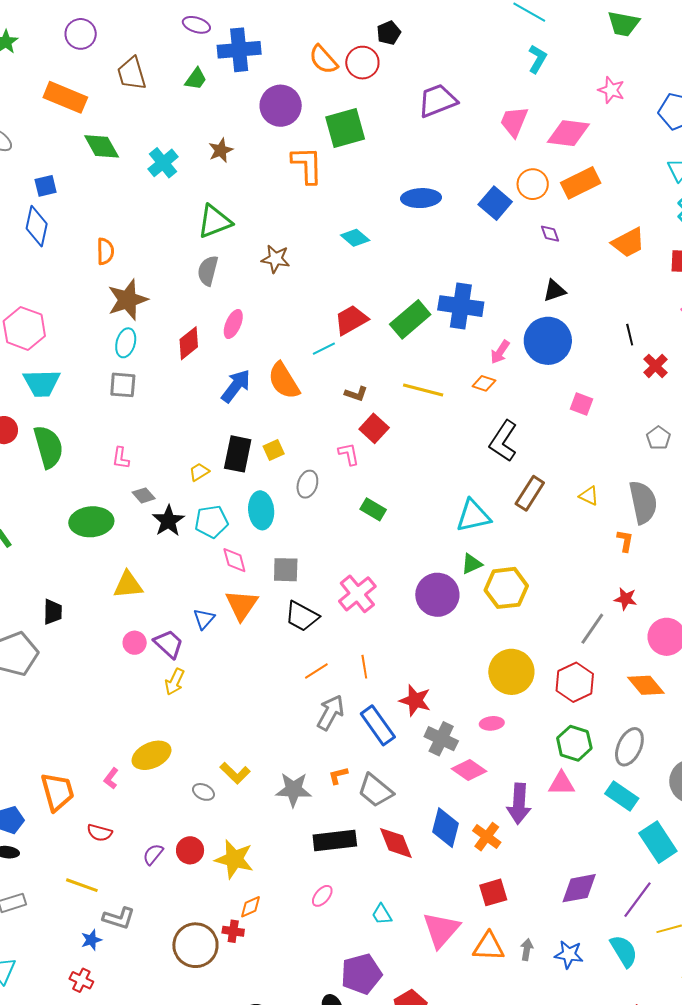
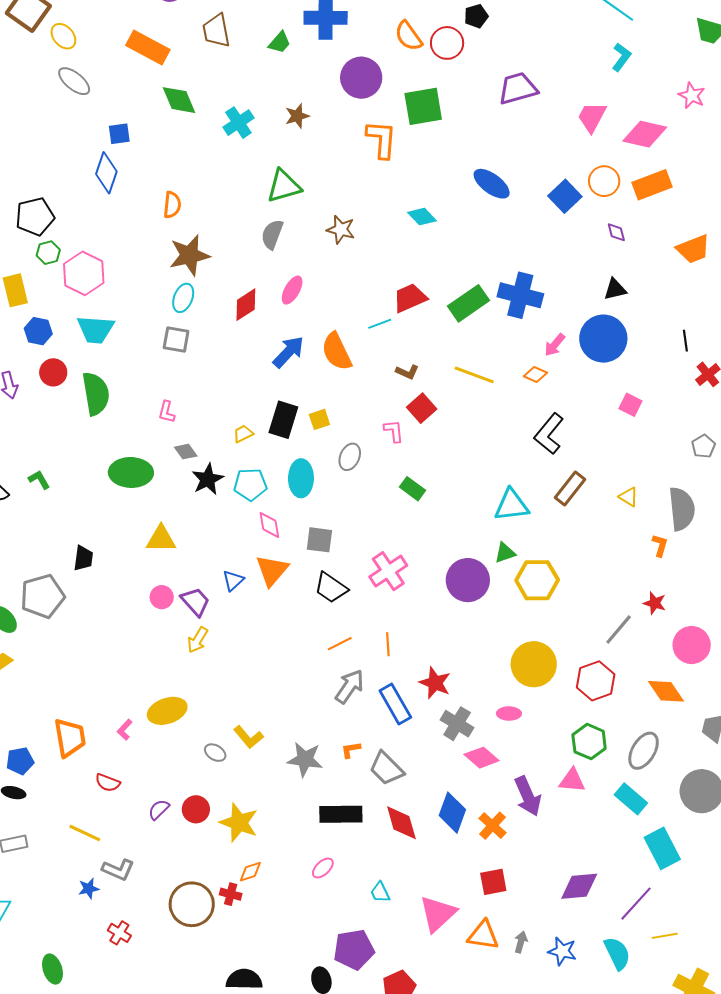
blue ellipse: (421, 198) -> (492, 184), turned 33
purple arrow: (519, 804) -> (528, 796), turned -33
red cross: (81, 980) -> (119, 933), moved

